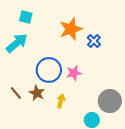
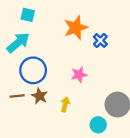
blue circle: (49, 70) -> (33, 70), moved
brown line: (16, 93) -> (17, 96), turned -56

